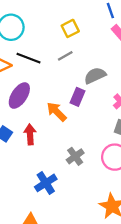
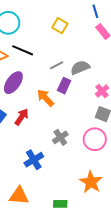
yellow square: (70, 28) -> (60, 26), turned -35
gray line: (65, 56) -> (57, 65), moved
red arrow: (30, 134) -> (22, 117), turned 36

